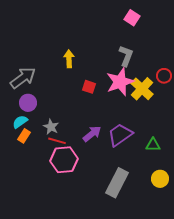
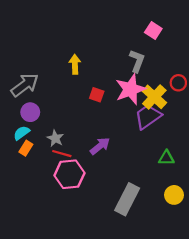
pink square: (132, 18) -> (153, 30), moved
purple trapezoid: (120, 135) -> (148, 117), moved

